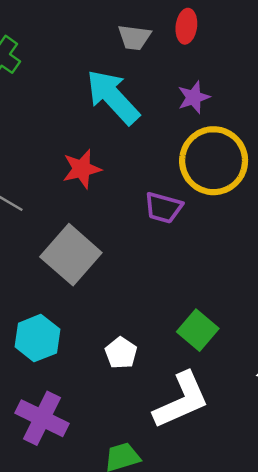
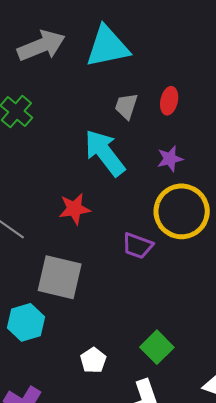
gray trapezoid: (134, 37) -> (126, 106), turned 96
gray square: (71, 255) -> (60, 277), turned -33
cyan hexagon: (37, 338) -> (26, 322), moved

